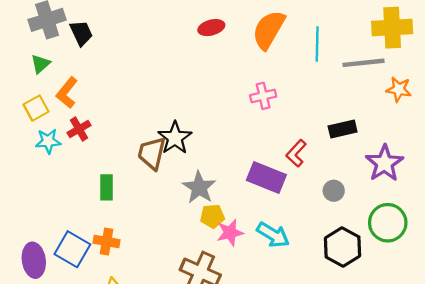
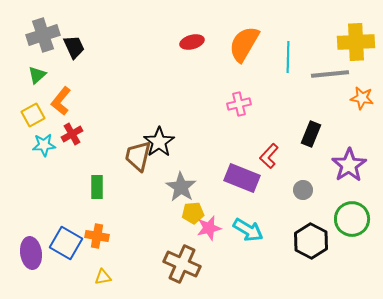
black rectangle: (343, 129) -> (311, 134), turned -55

